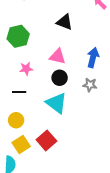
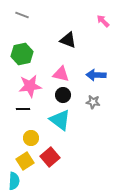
blue arrow: (93, 58) -> (96, 75), turned -102
pink star: (26, 69) -> (30, 86), size x1.6
yellow circle: (16, 120) -> (31, 138), moved

